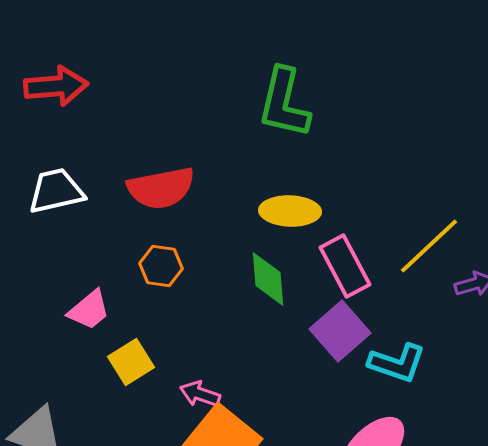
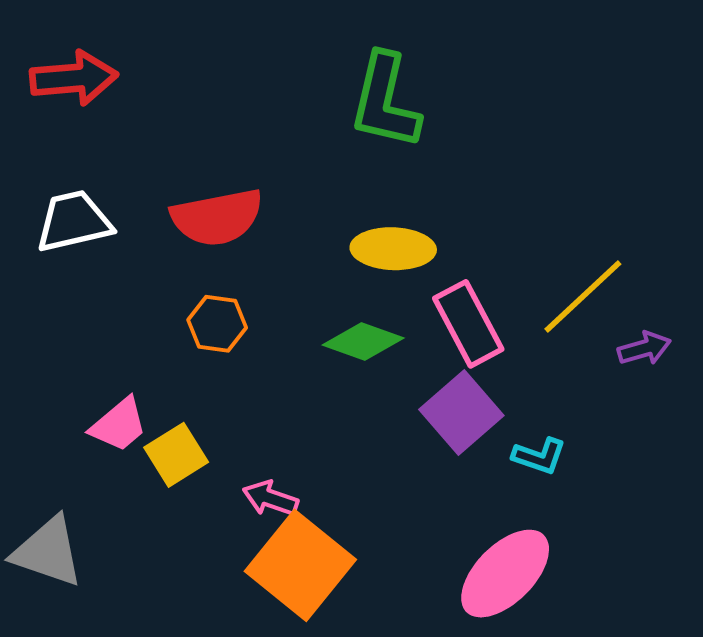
green diamond: (268, 279) -> (363, 342), turned -66
pink trapezoid: (89, 310) -> (119, 425), moved
cyan L-shape: (397, 363) -> (539, 456), size x0.7

